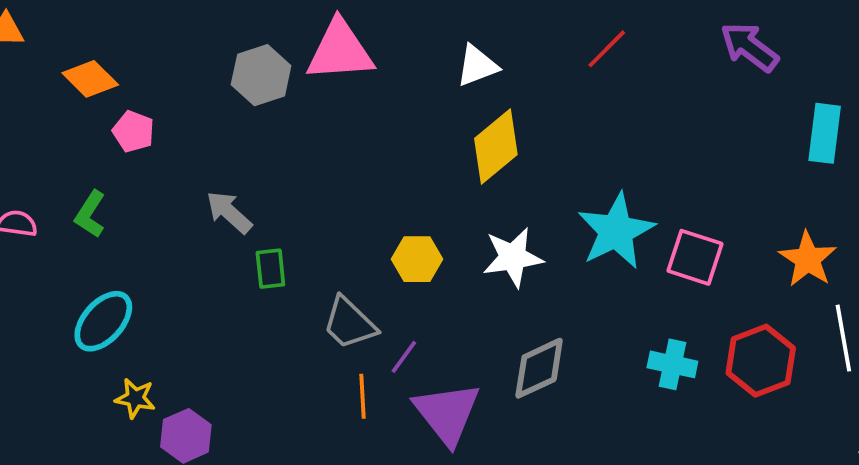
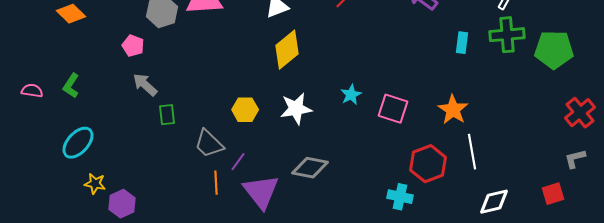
pink pentagon: (133, 131) -> (133, 46), moved
cyan rectangle: (825, 133) -> (462, 43), size x0.7
cyan star: (616, 231) -> (351, 95), size x0.5
cyan cross: (672, 364) -> (400, 197), moved
gray diamond: (539, 368) -> (310, 168), turned 36

